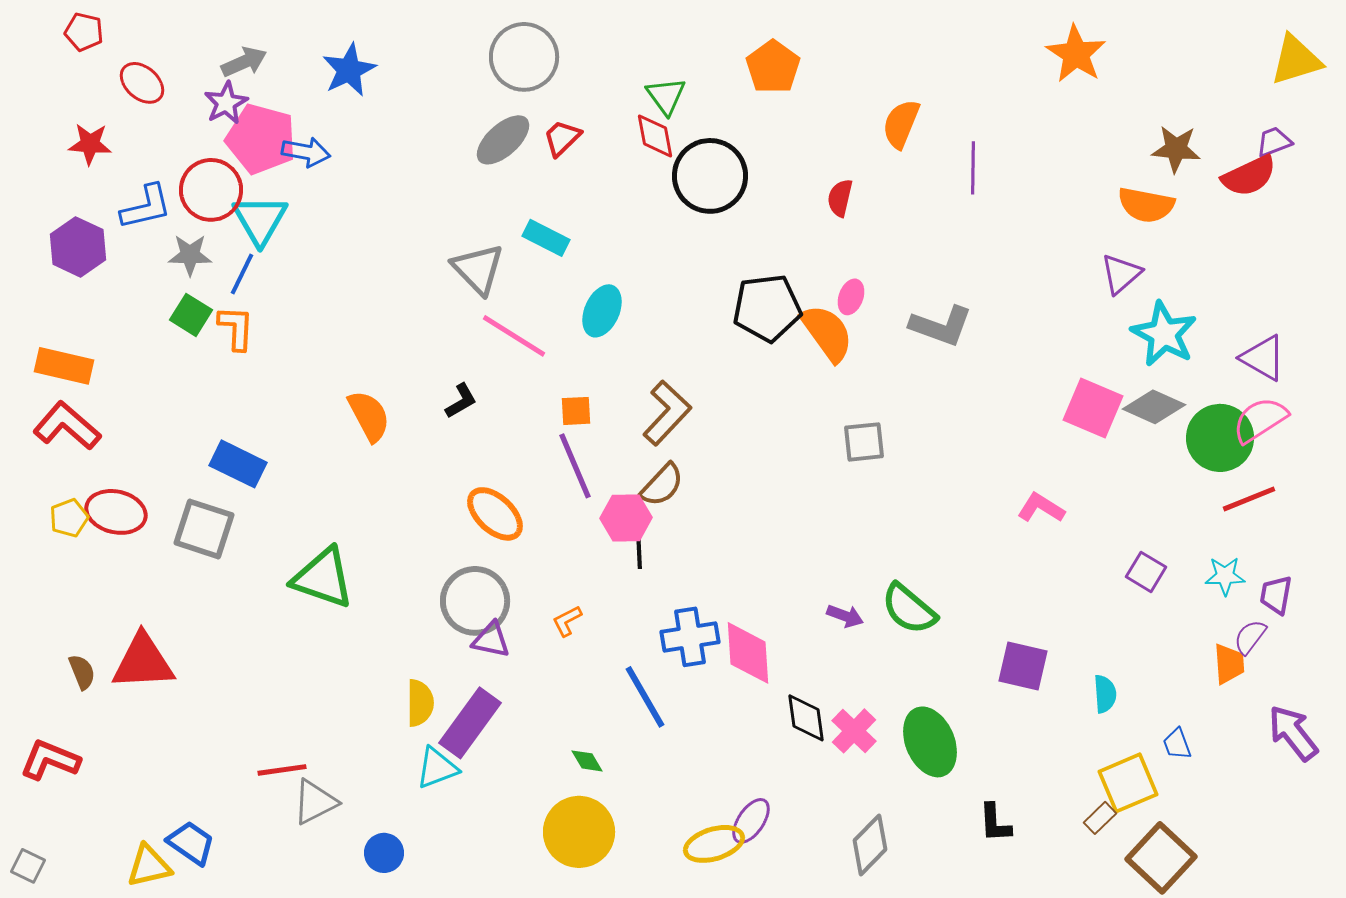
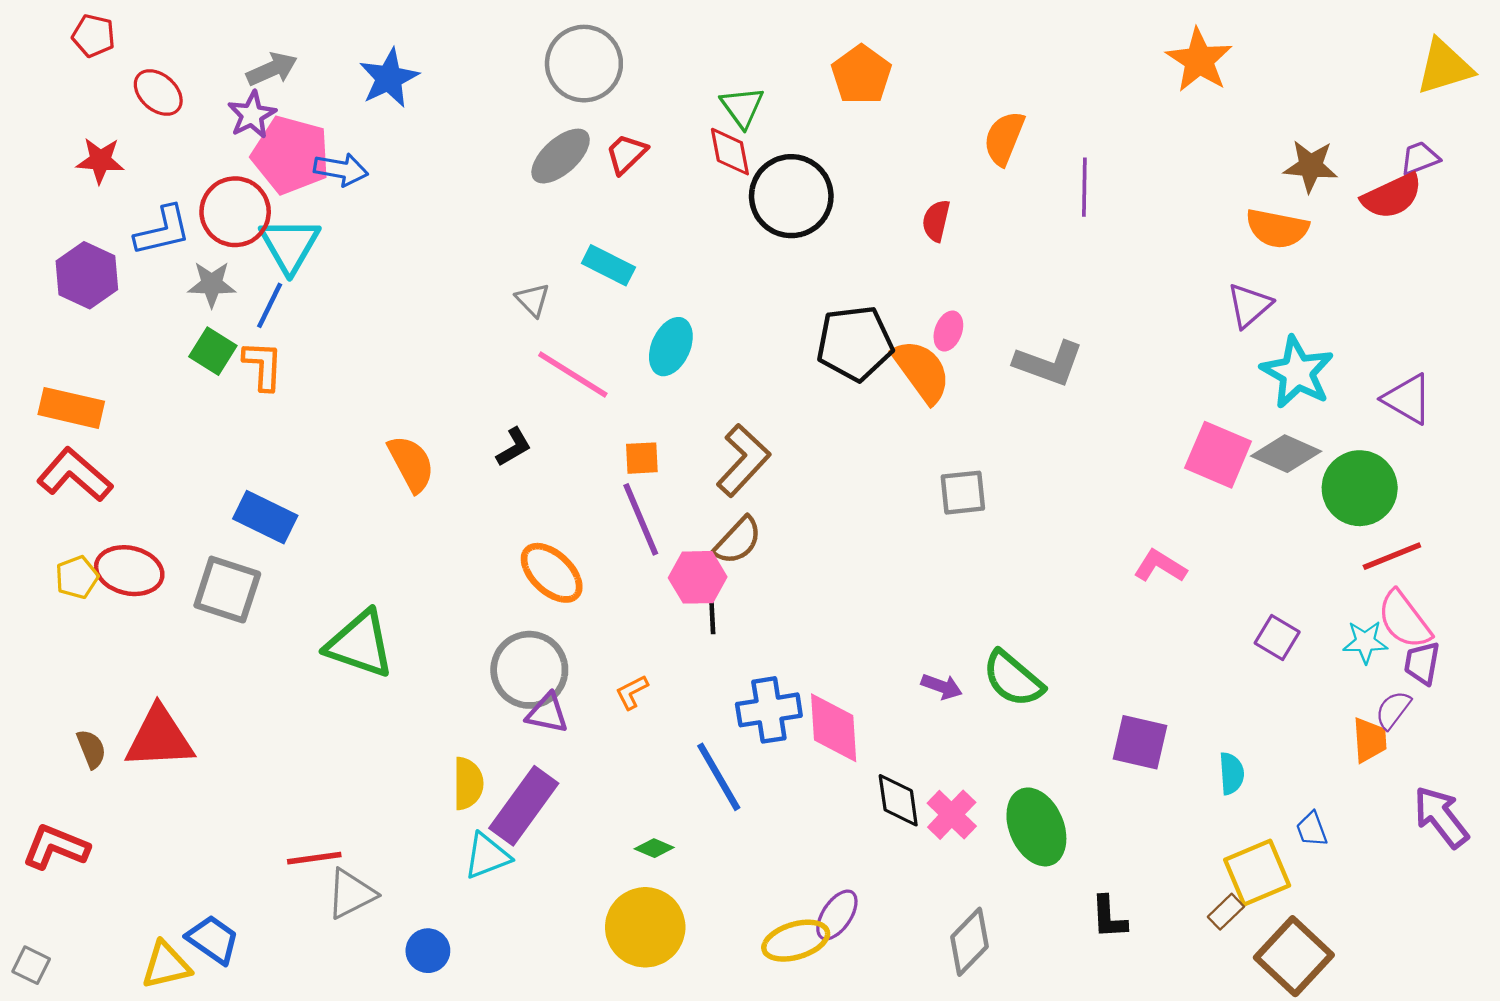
gray triangle: (478, 269) -> (533, 300), size x0.6
pink semicircle: (1260, 420) -> (1404, 620), moved, turned -94
green diamond: (587, 761) -> (654, 848), turned -36

